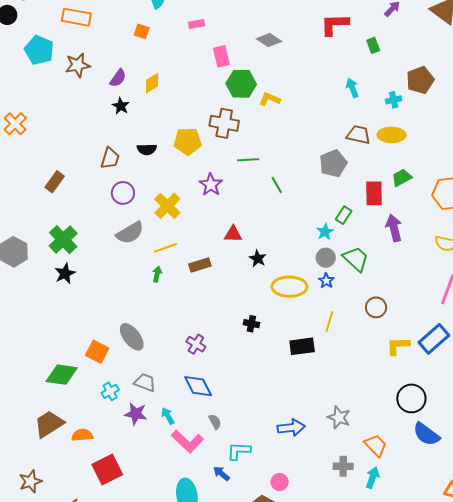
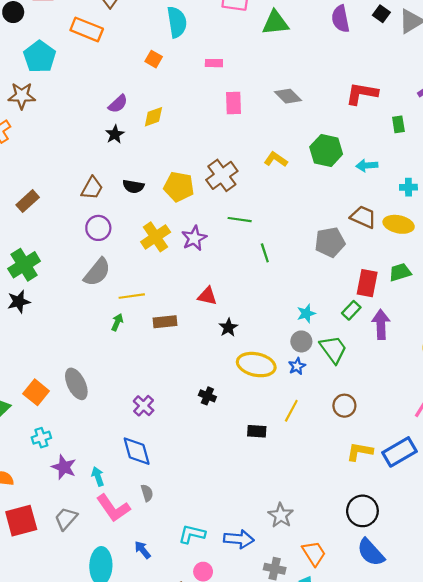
brown star: (78, 65) -> (22, 96), moved
green hexagon: (241, 84) -> (326, 150), moved
cyan arrow: (352, 88) -> (367, 165), turned -84
brown cross: (224, 123) -> (222, 175), turned 32
yellow cross: (167, 206) -> (156, 237), moved
green rectangle: (344, 215) -> (351, 310), moved
gray semicircle: (130, 233) -> (97, 272), turned -32
black rectangle: (302, 346) -> (257, 431), size x0.7
gray trapezoid: (145, 382) -> (66, 519), moved, turned -80
blue arrow: (291, 428) -> (239, 539), moved
cyan L-shape: (239, 451) -> (192, 534), moved

